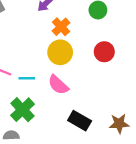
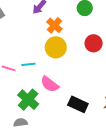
cyan line: (27, 78) -> (28, 64), moved
pink semicircle: (58, 85) -> (50, 84), moved

